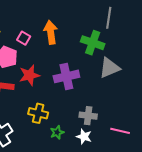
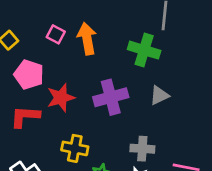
pink square: (24, 38) -> (56, 34), moved
gray triangle: (109, 68) -> (159, 95), moved, size x0.7

